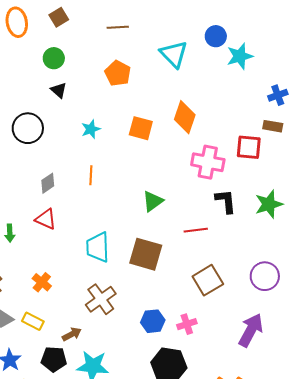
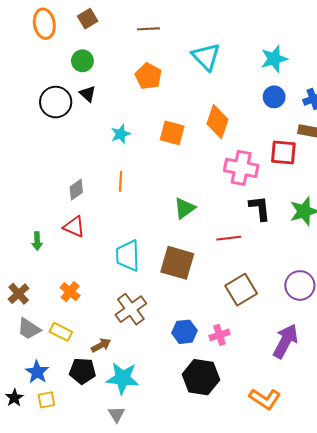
blue circle: (216, 36) -> (274, 97), moved
black circle: (28, 128) -> (56, 102), moved

